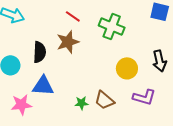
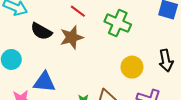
black semicircle: (39, 52) -> (41, 31), moved, turned 115

